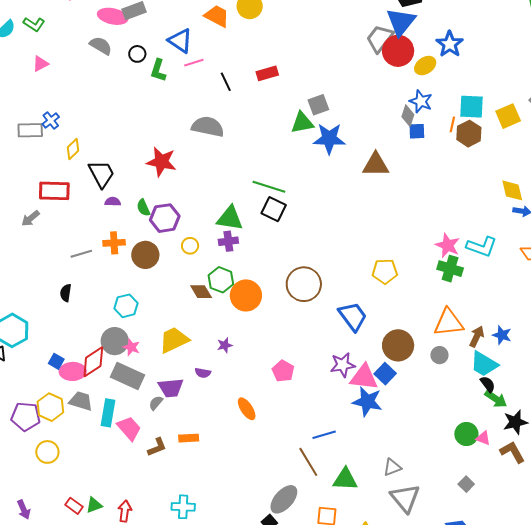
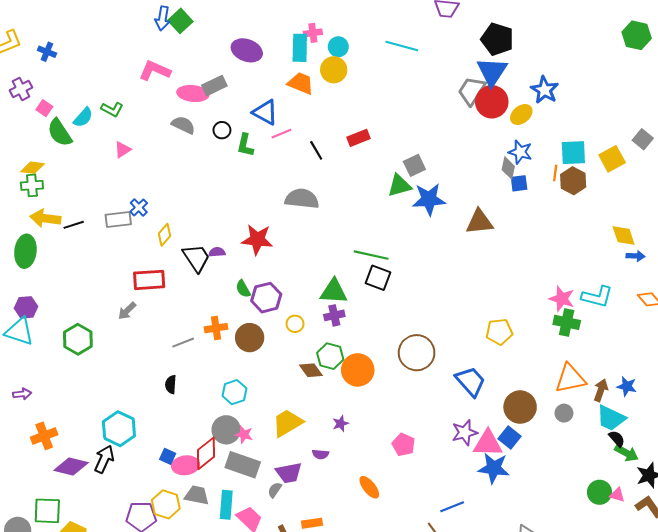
purple semicircle: (113, 202) -> (217, 252), moved

